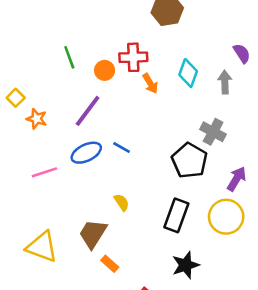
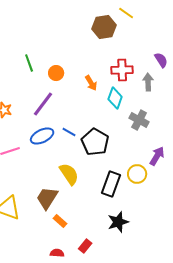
red cross: (133, 57) -> (122, 70), moved
cyan diamond: (188, 73) -> (115, 98), moved
black pentagon: (189, 161) -> (95, 142), moved
yellow semicircle: (122, 202) -> (69, 174), size x1.6
yellow circle: (226, 217) -> (137, 174), moved, size x0.7

